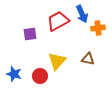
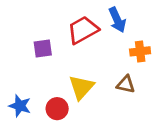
orange cross: (98, 28) -> (140, 51), moved

